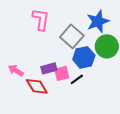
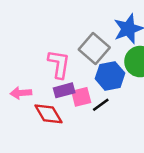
pink L-shape: (41, 19) -> (59, 64), moved
pink arrow: (16, 70) -> (21, 93), turned -35

